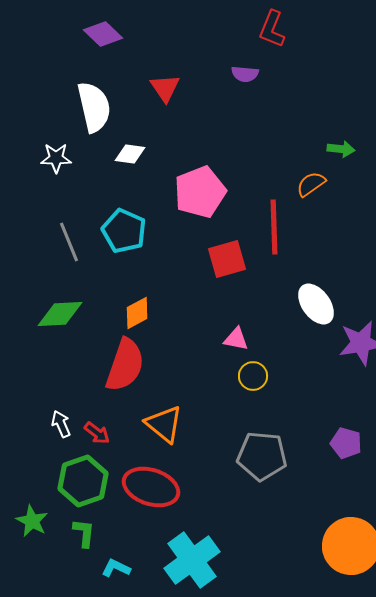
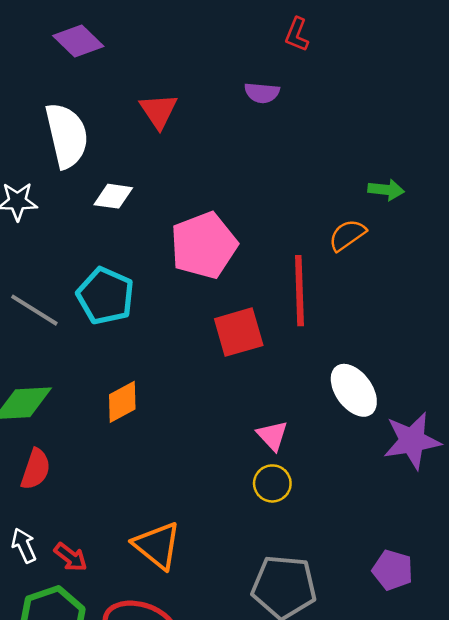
red L-shape: (272, 29) -> (297, 35), size x0.7
gray line: (69, 242) -> (34, 310), turned -36
pink triangle: (236, 339) -> (272, 436), moved, turned 36
red semicircle: (125, 365) -> (36, 469), moved, size x0.6

